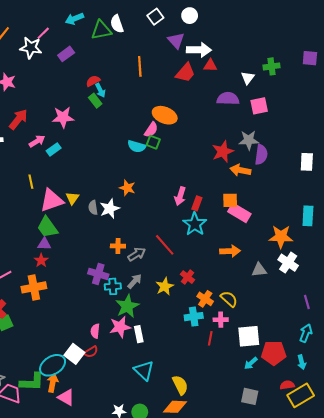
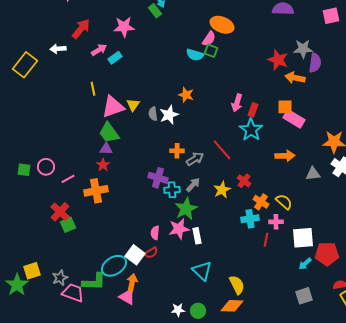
pink square: (259, 106) -> (331, 16), moved
red star: (223, 152) -> (278, 60), turned -30
orange arrow: (53, 383) -> (132, 283), moved
gray square: (250, 396) -> (304, 296), turned -30

